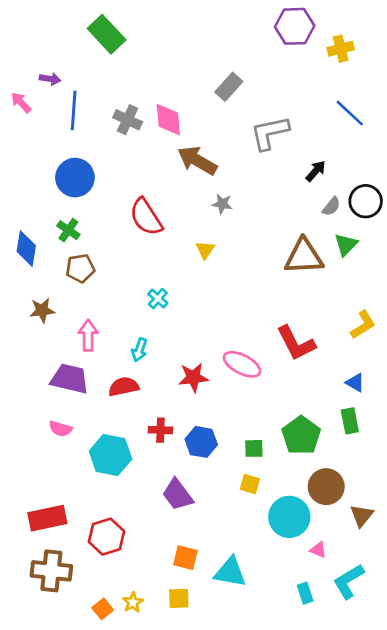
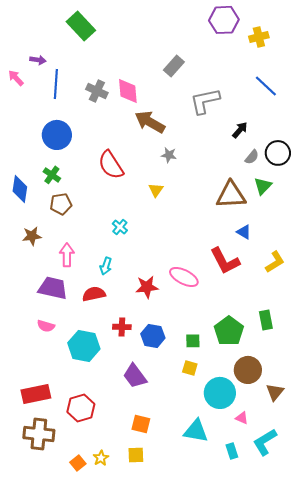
yellow L-shape: (363, 325) -> (275, 262), moved
blue triangle: (355, 383) -> (244, 232), moved
cyan triangle: (230, 572) -> (196, 431), moved

